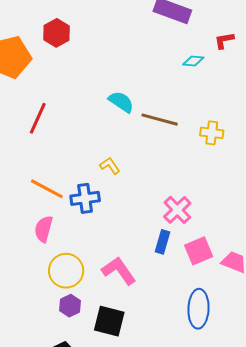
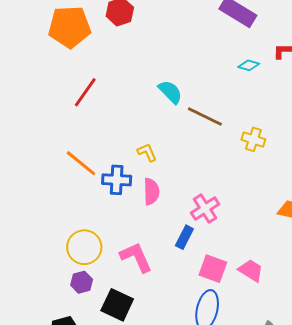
pink semicircle: (44, 229) -> (151, 191), moved, turned 152
pink square: (199, 251) -> (213, 269), moved, turned 32

